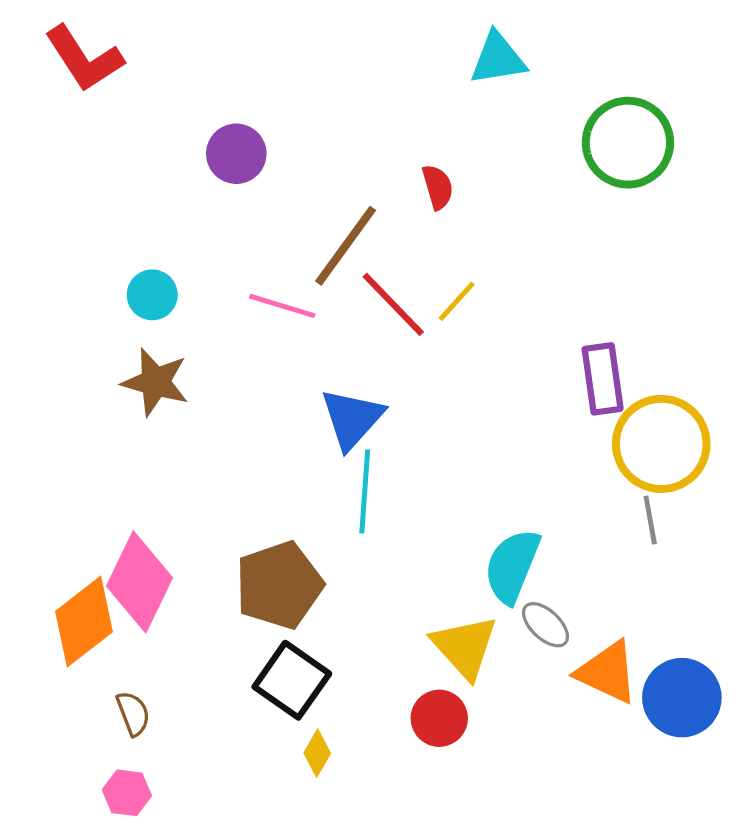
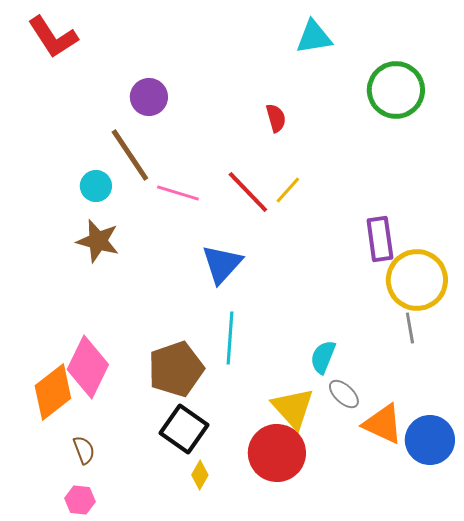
brown line: (346, 246) -> (130, 155), moved, turned -70
cyan line: (365, 491) -> (230, 338), moved
cyan semicircle: (512, 566) -> (323, 357), size x0.7
red circle: (439, 718) -> (277, 453), size x1.6

